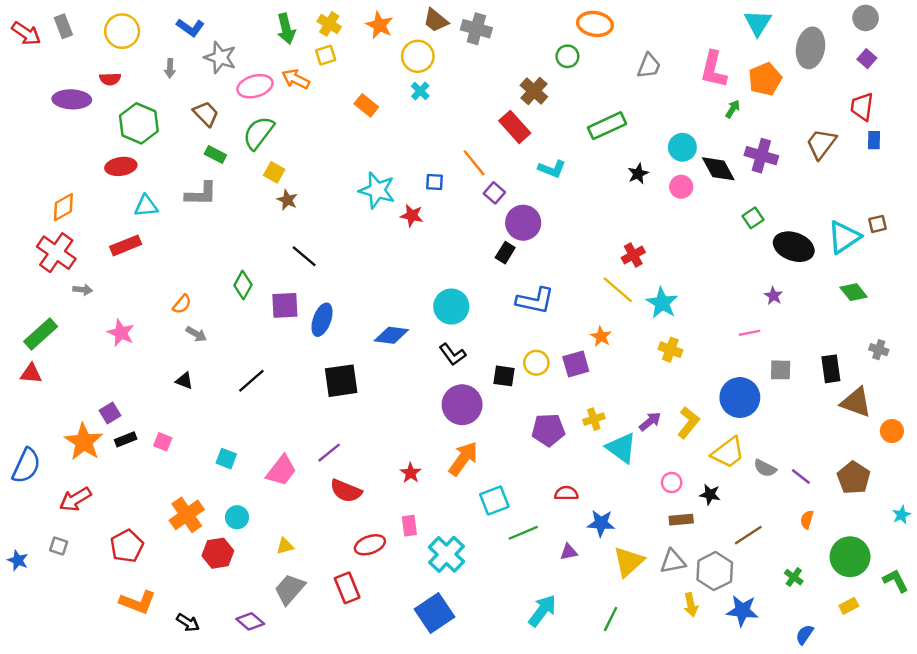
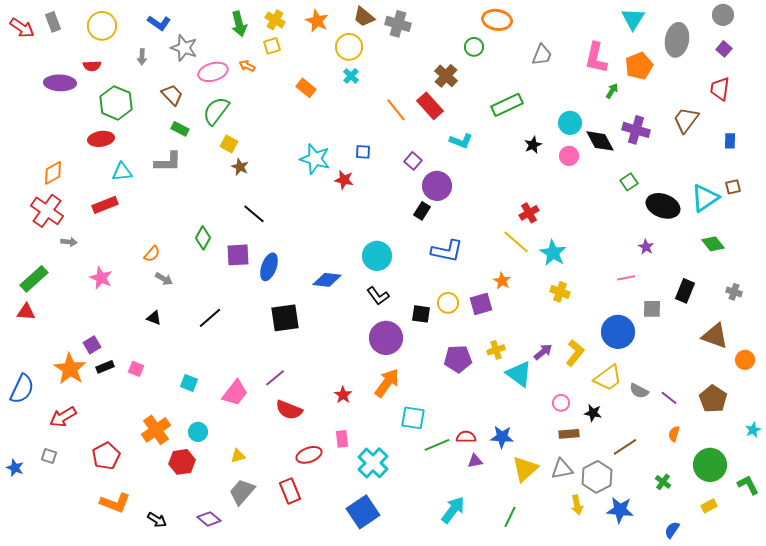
orange arrow: (296, 79) -> (247, 66), size x0.7
blue rectangle: (874, 140) -> (730, 141), moved
orange line: (474, 163) -> (396, 110), moved
black rectangle: (831, 369) -> (685, 291), moved, turned 30
red semicircle: (566, 493) -> (466, 437), moved
cyan square: (494, 500) -> (413, 418), turned 30

